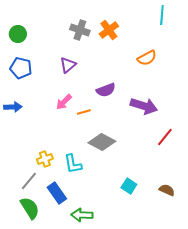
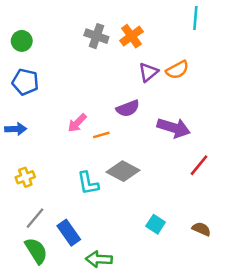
purple triangle: (68, 65) -> (148, 72), moved
yellow cross: (45, 159) -> (25, 177), moved
cyan L-shape: (73, 164) -> (88, 183), moved

